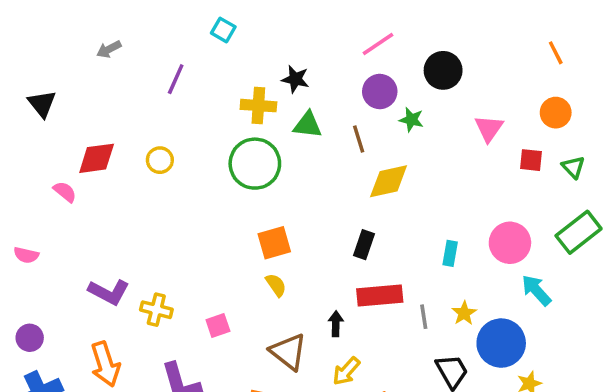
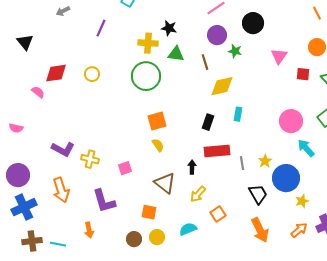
cyan rectangle: (450, 253) -> (238, 114), moved
purple circle: (30, 338) -> (18, 175), size x1.5

